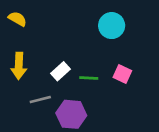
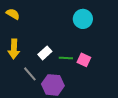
pink square: (122, 74) -> (84, 60), moved
gray line: (40, 100) -> (30, 74), turned 63

